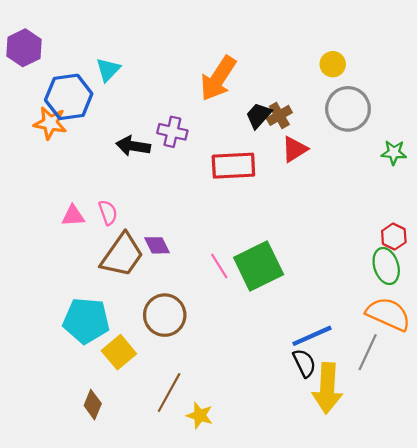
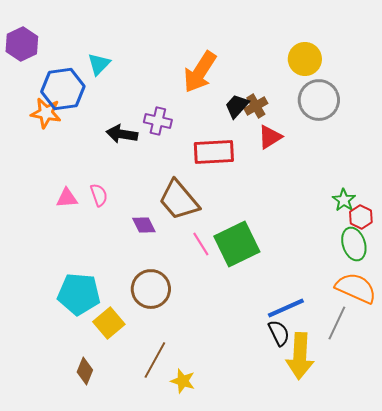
yellow circle: (333, 64) -> (305, 59), size x1.4
green star: (394, 153) -> (344, 200), moved, turned 30
brown trapezoid: (122, 255) -> (179, 200), moved, turned 105

